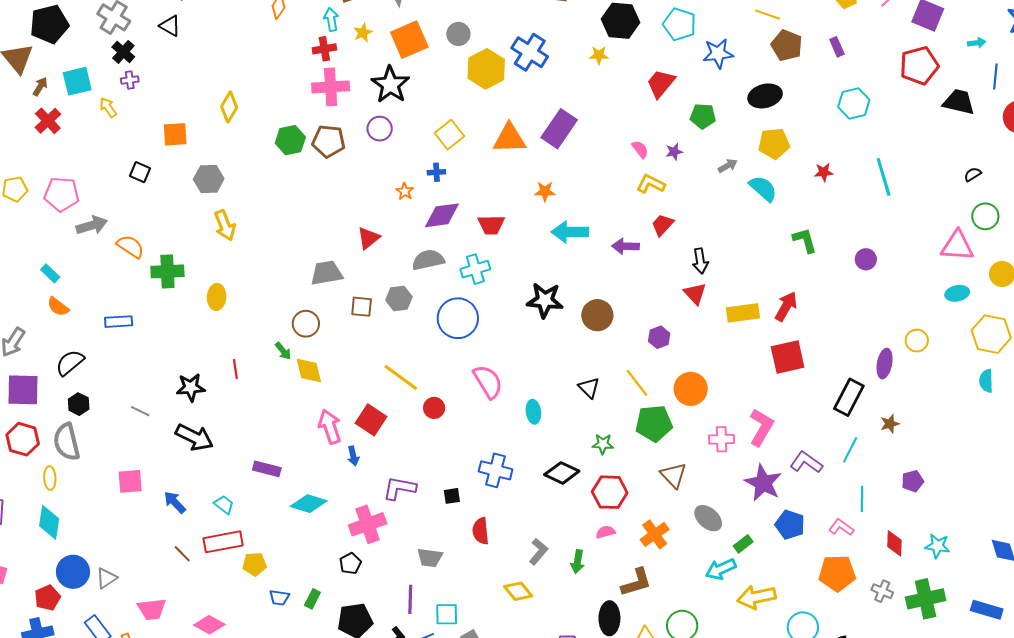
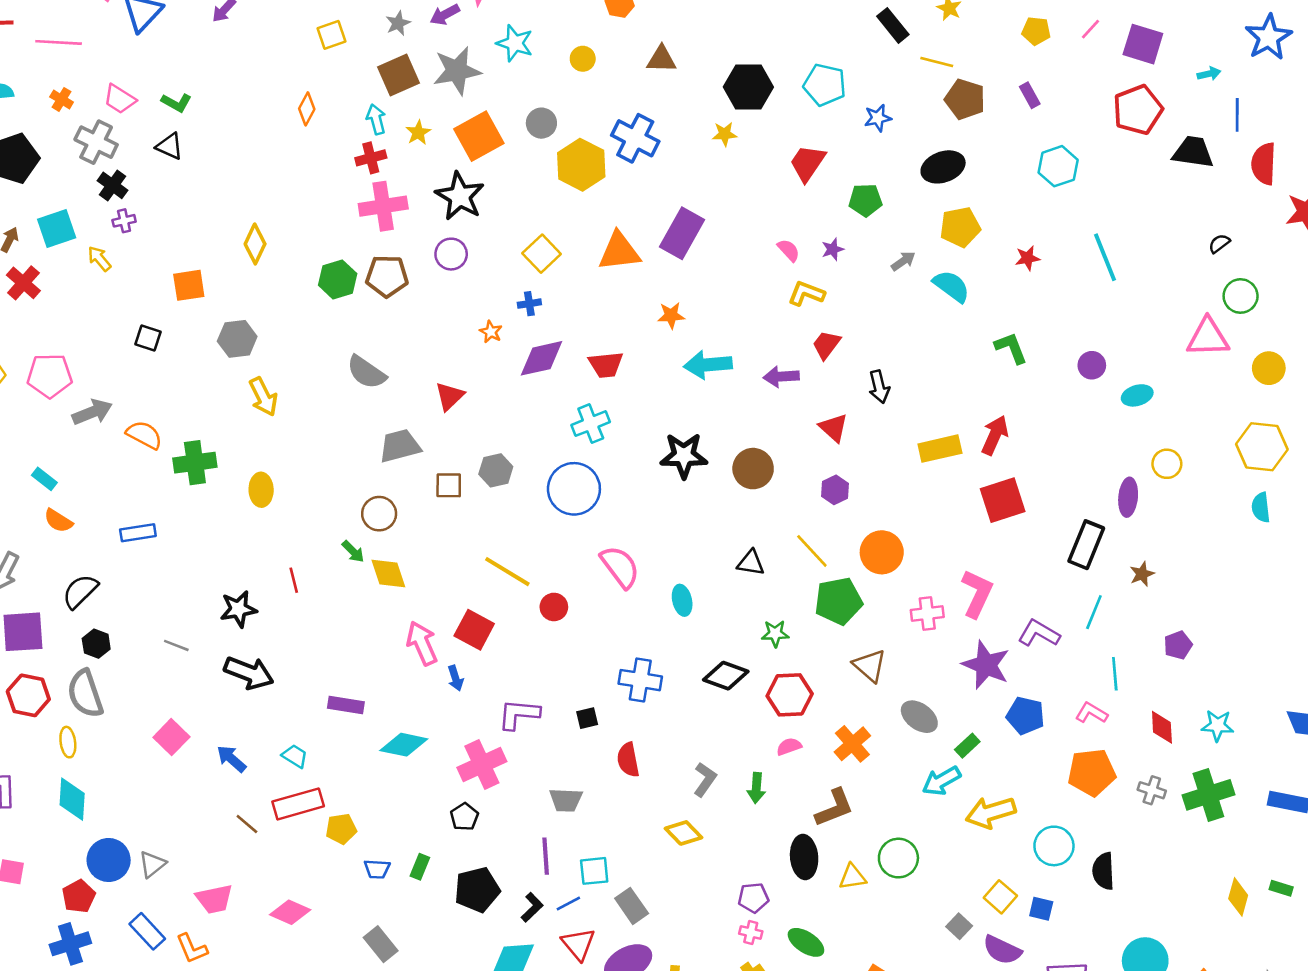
blue star: (718, 54) -> (878, 118), size x0.7
gray semicircle: (428, 260) -> (366, 372), moved, turned -128
cyan ellipse: (957, 293) -> (1137, 395), moved
red triangle: (695, 294) -> (833, 428), moved
black triangle: (589, 388) -> (751, 563), turned -30
pink square: (130, 481) -> (171, 737), turned -36

